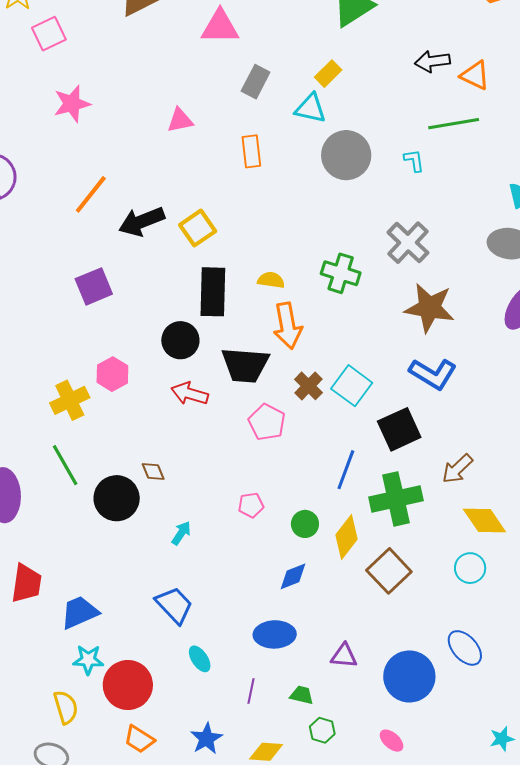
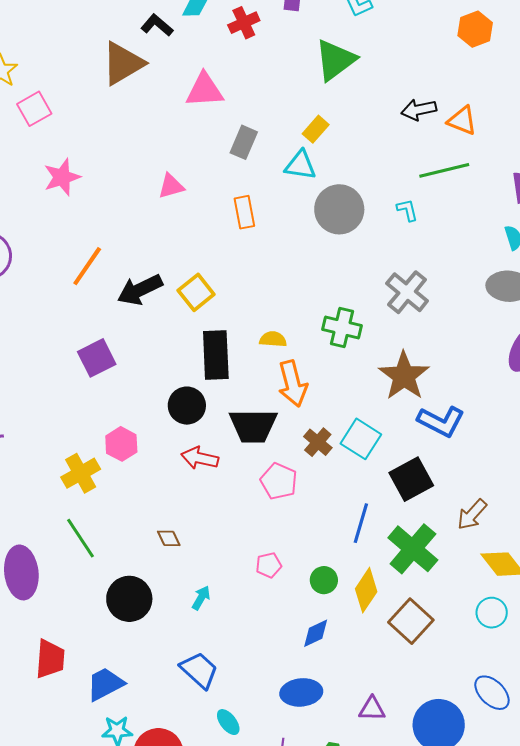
brown star: (429, 308) -> (404, 376), moved, turned 30
black circle: (117, 498) -> (129, 599), moved
green cross: (396, 499) -> (413, 549), turned -33

